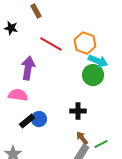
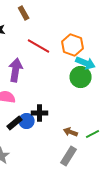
black cross: (78, 111) -> (40, 113), moved
brown arrow: (82, 138) -> (71, 132), moved, turned -32
green line: (101, 144) -> (93, 134), moved

